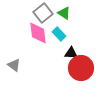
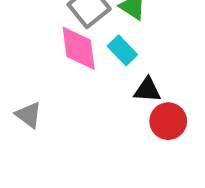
red circle: (81, 68) -> (168, 121), size x0.7

